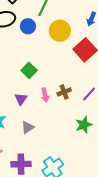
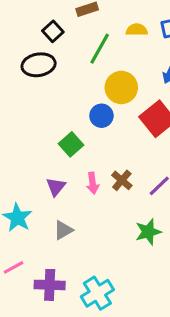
blue circle: (28, 26) -> (101, 116), moved
brown cross: (64, 92) -> (122, 180), turned -32

